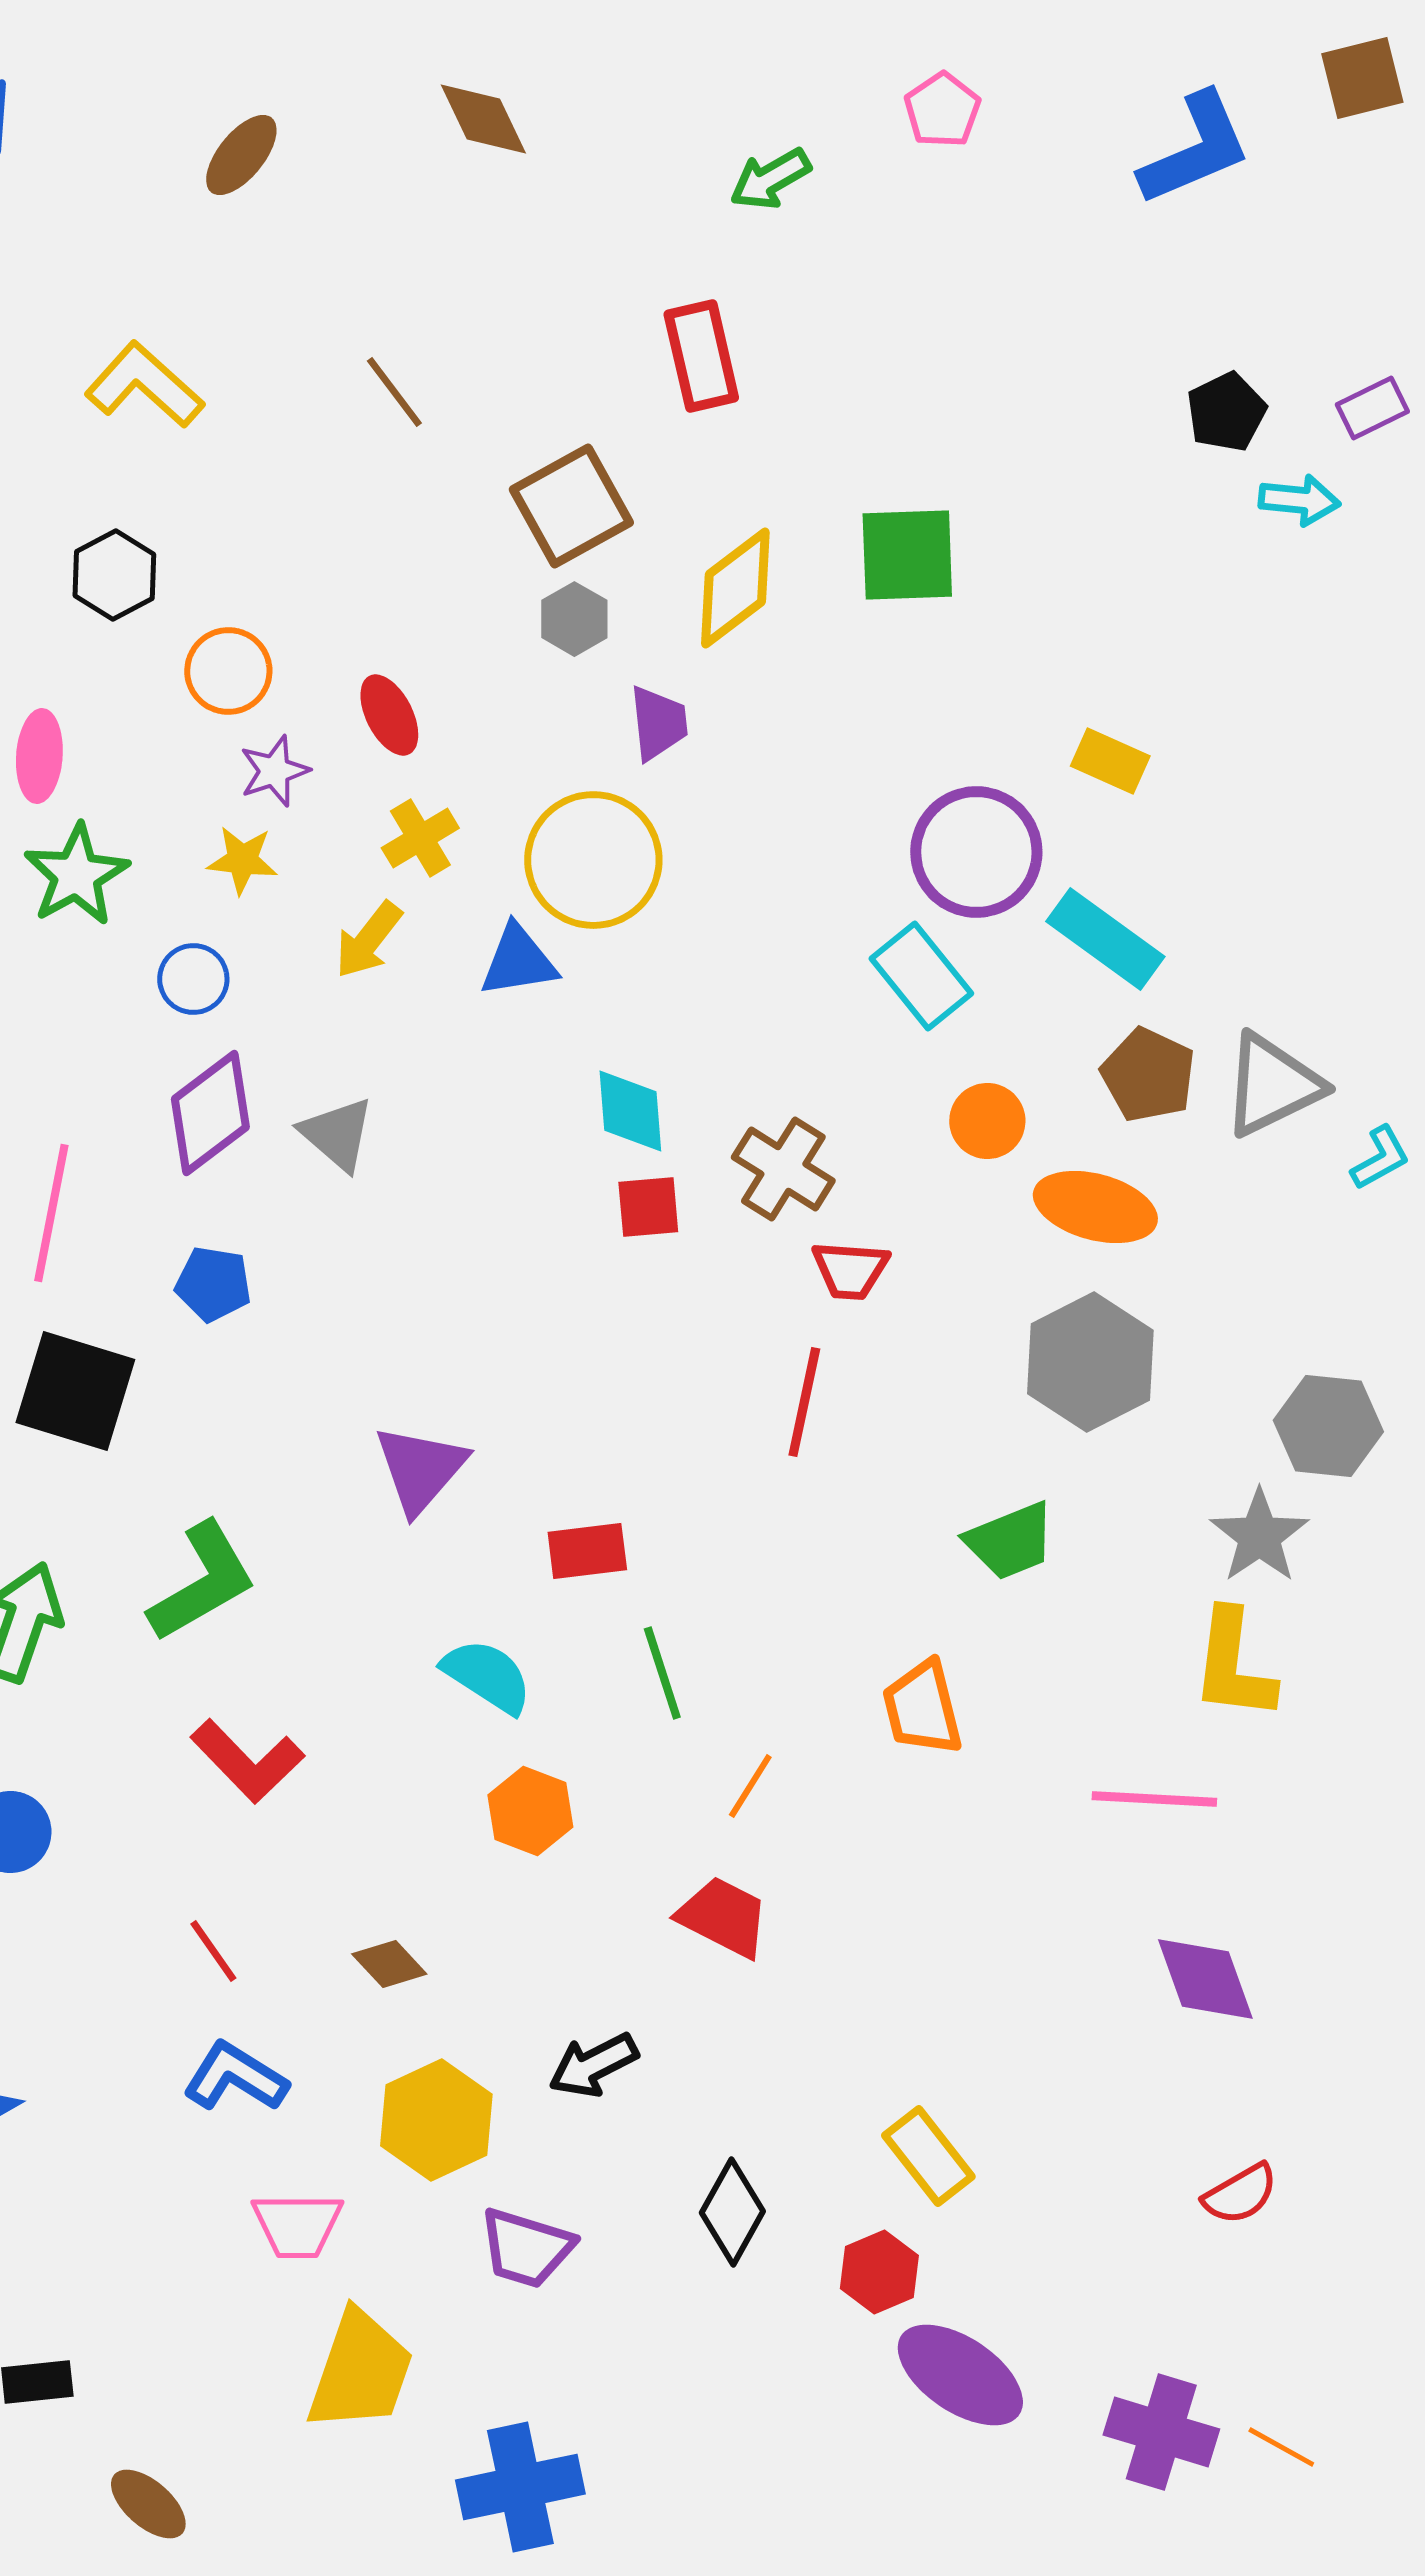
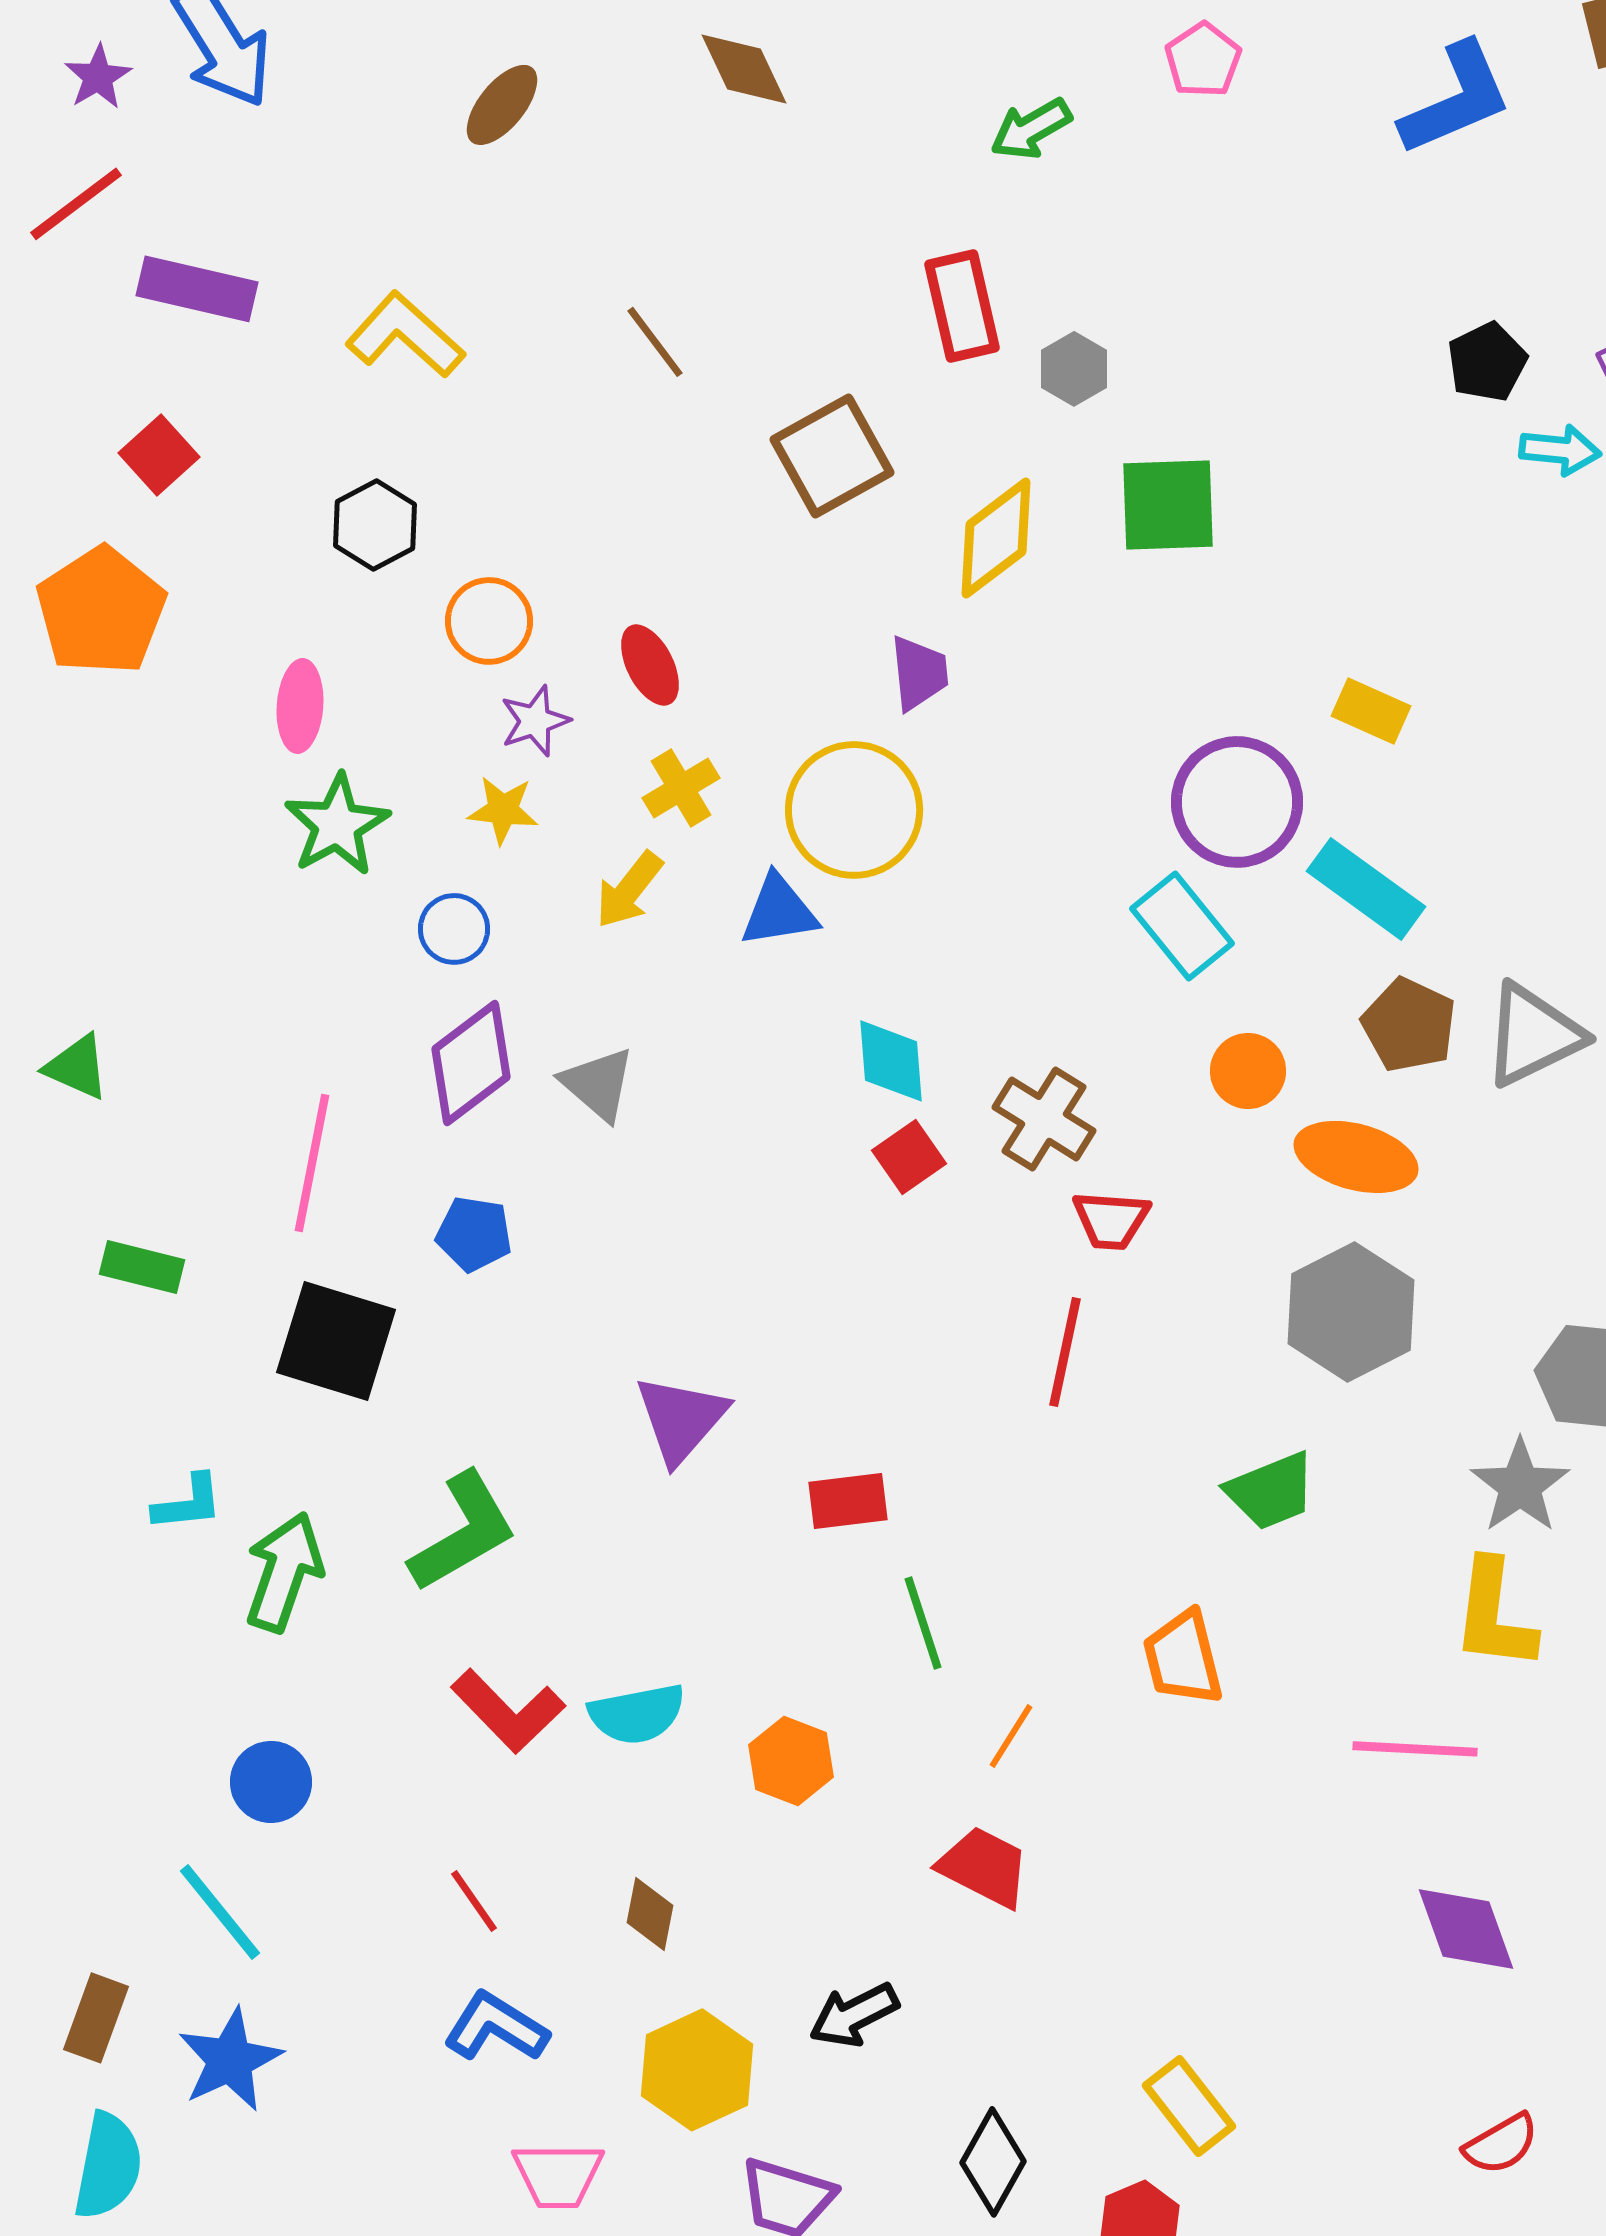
gray hexagon: (574, 619) -> (1074, 369), moved
red square: (648, 1207) -> (909, 1157), turned -30
cyan semicircle: (487, 1676) -> (637, 1714), moved, turned 136
brown diamond: (389, 1964) -> (650, 1914), turned 54

